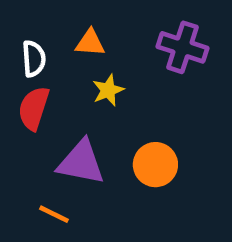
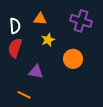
purple triangle: (81, 162) -> (36, 72), size x0.7
orange circle: (155, 165) -> (73, 59), moved

